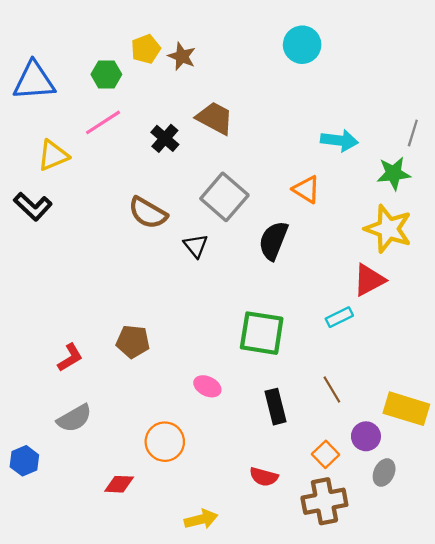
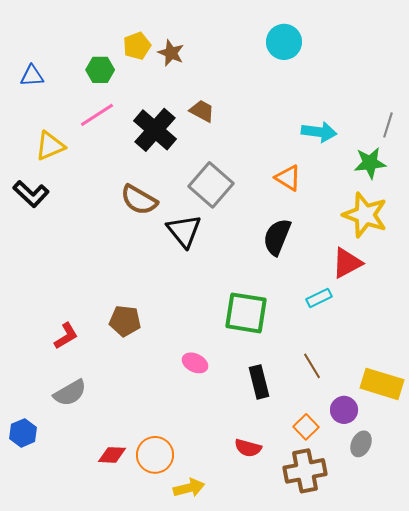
blue triangle: (34, 81) -> (32, 76), size x0.6
brown trapezoid: (215, 118) -> (202, 111), size x0.7
black cross: (165, 138) -> (155, 130), size x1.6
black semicircle: (273, 241) -> (277, 237), moved
black triangle: (196, 246) -> (184, 231), size x1.5
orange circle: (165, 442) -> (155, 455), moved

